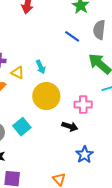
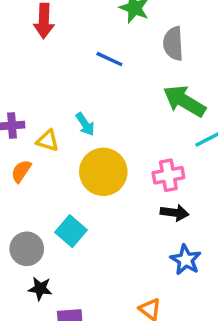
blue line: (72, 36) -> (109, 59), moved
black arrow: (70, 126) -> (175, 213), moved

